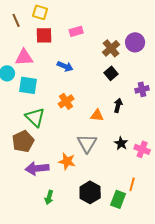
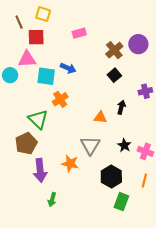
red square: (44, 35) -> (36, 37), moved
cyan square: (28, 85) -> (46, 76), moved
orange cross: (66, 101) -> (60, 99), moved
purple arrow: (37, 168) -> (40, 170), turned -90
orange line: (132, 184) -> (144, 180), moved
black hexagon: (90, 192) -> (111, 176), moved

